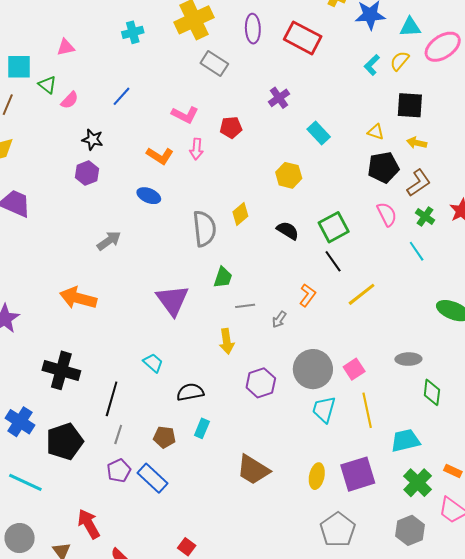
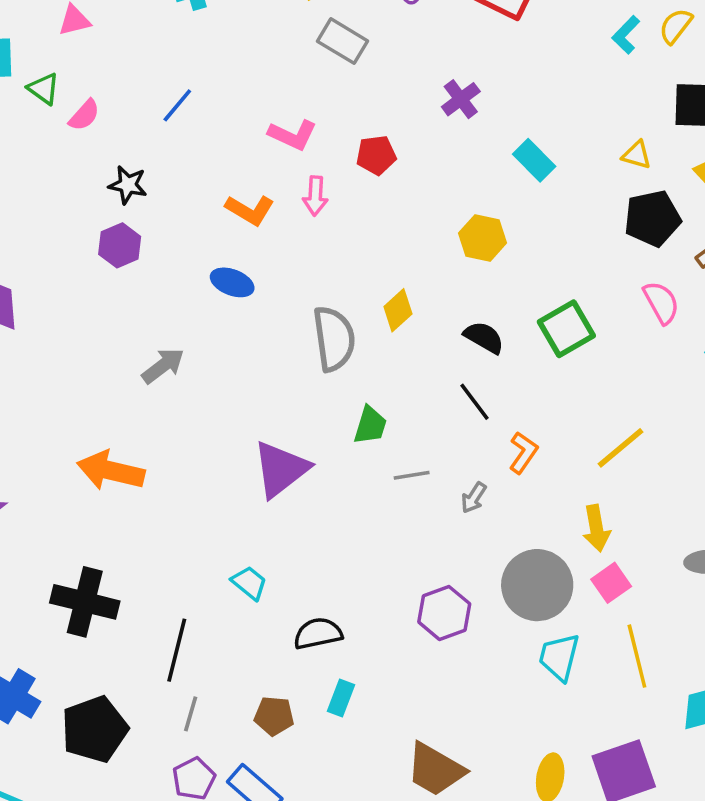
black line: (333, 261) -> (474, 402), moved
purple triangle: (173, 300) -> (281, 469), turned 30
yellow arrow: (227, 341) -> (596, 528), moved

